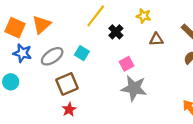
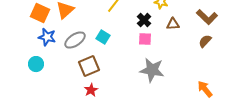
black cross: (116, 32) -> (144, 20), moved
pink square: (127, 64) -> (145, 39), moved, turned 32

